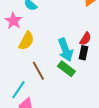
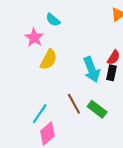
green rectangle: (66, 69) -> (97, 109), moved
brown line: (38, 71) -> (74, 104), moved

